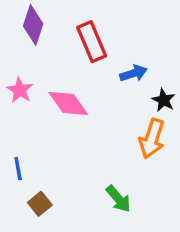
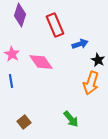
blue line: (18, 169) -> (11, 81), moved

